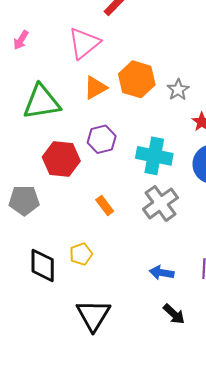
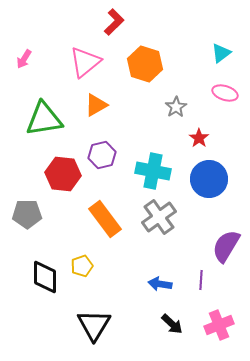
orange hexagon: (137, 79) -> (145, 64), moved
orange rectangle: (105, 206) -> (105, 219), size x1.8

